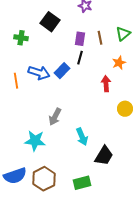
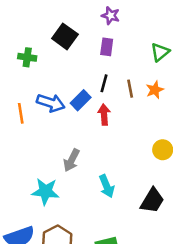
brown line: (100, 38) -> (130, 89), moved
purple rectangle: (80, 39) -> (107, 47), moved
red arrow: (106, 84) -> (104, 115), moved
black trapezoid: (104, 156) -> (152, 201), moved

